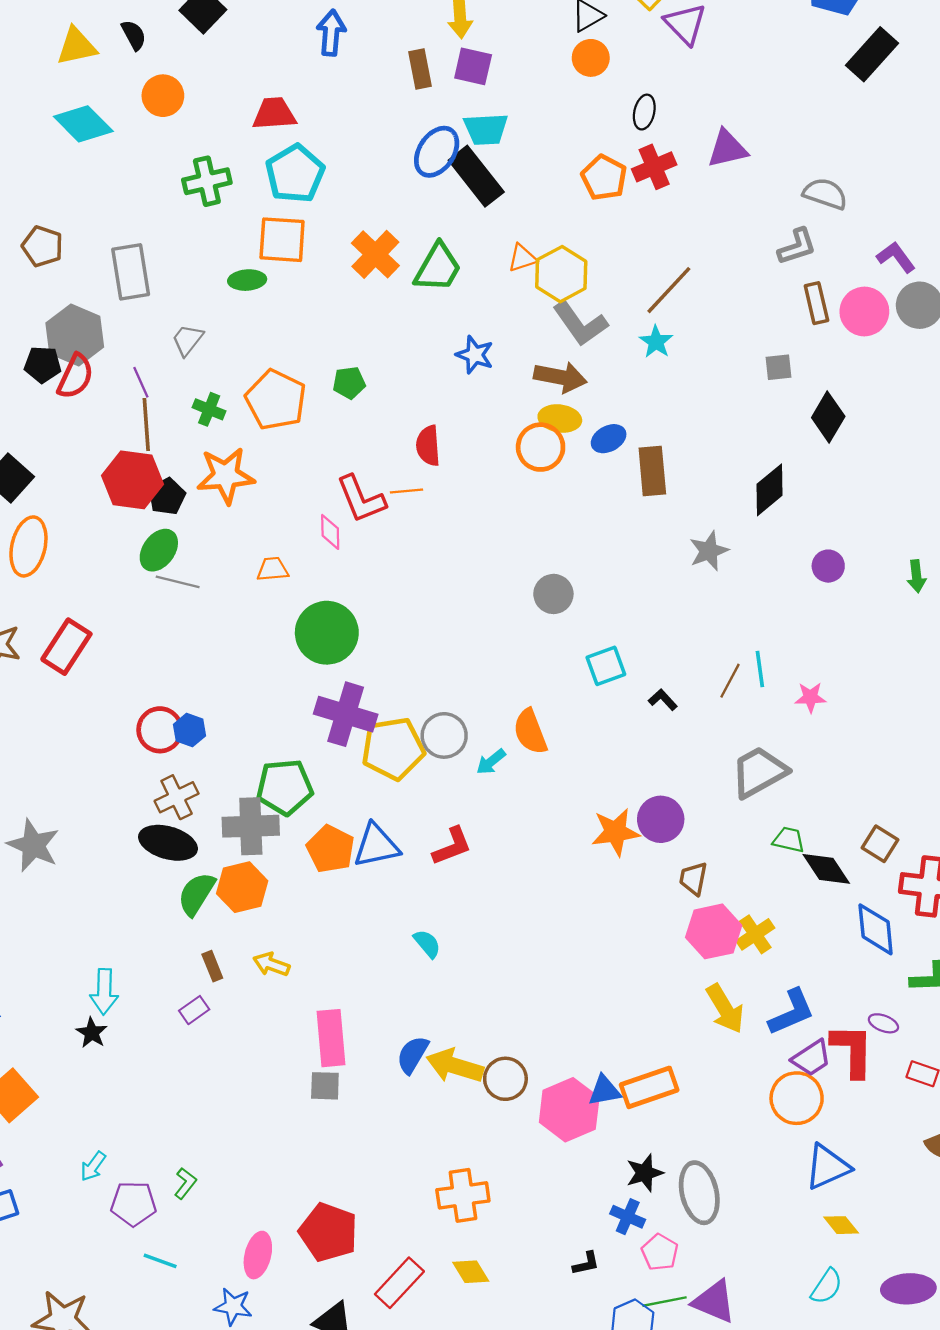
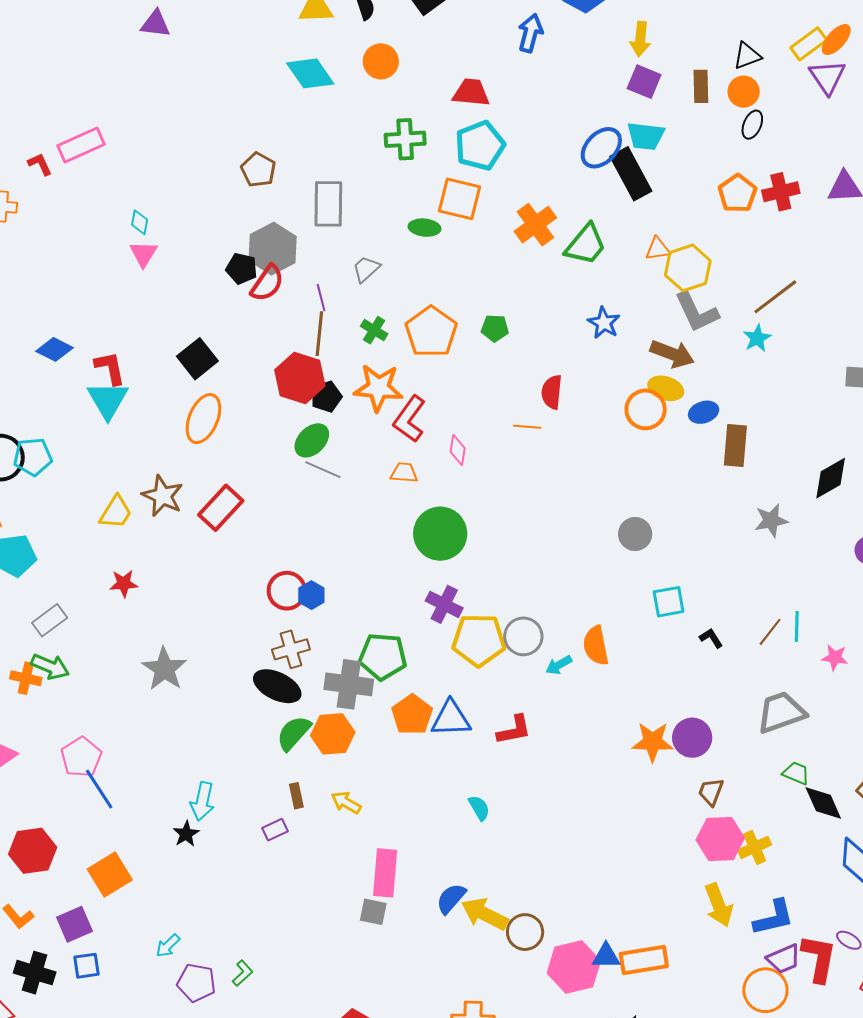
brown rectangle: (420, 69) -> (701, 86), moved
black ellipse: (644, 112) -> (752, 125), moved
red L-shape: (361, 499) -> (409, 419), moved, turned 48
purple cross: (346, 714) -> (444, 604), size x0.7

